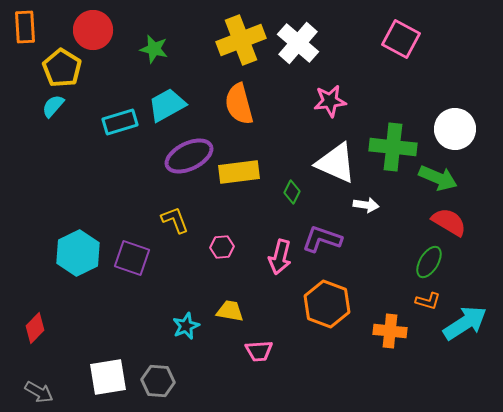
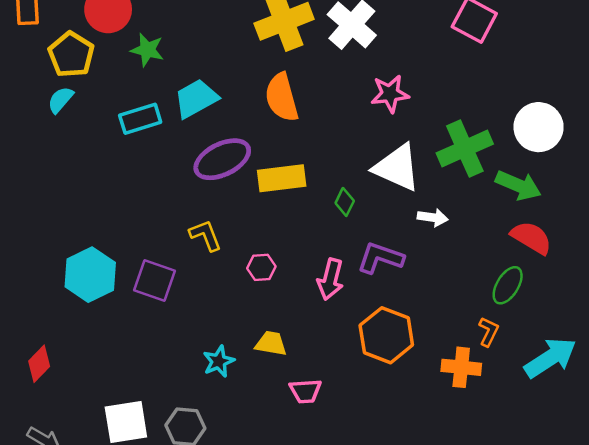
green star: (154, 49) -> (147, 50), moved
green cross: (393, 147) -> (465, 149), turned -30
orange L-shape: (428, 301) -> (489, 332), moved, turned -80

